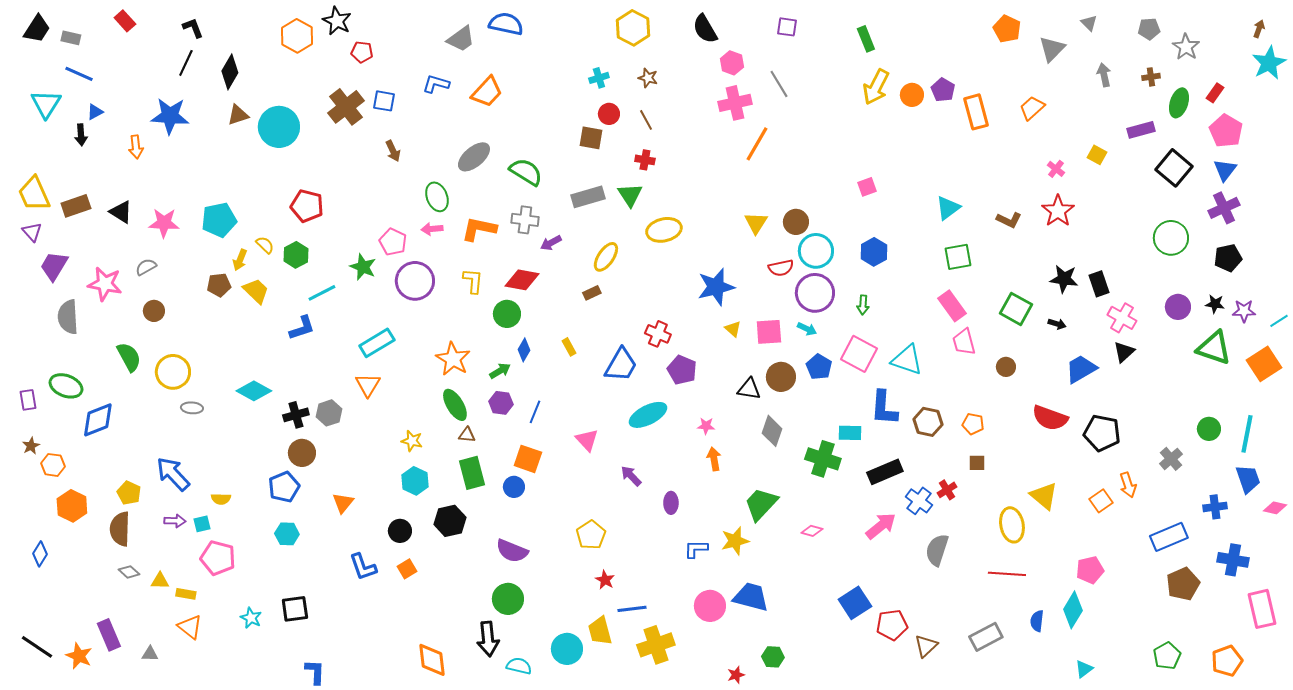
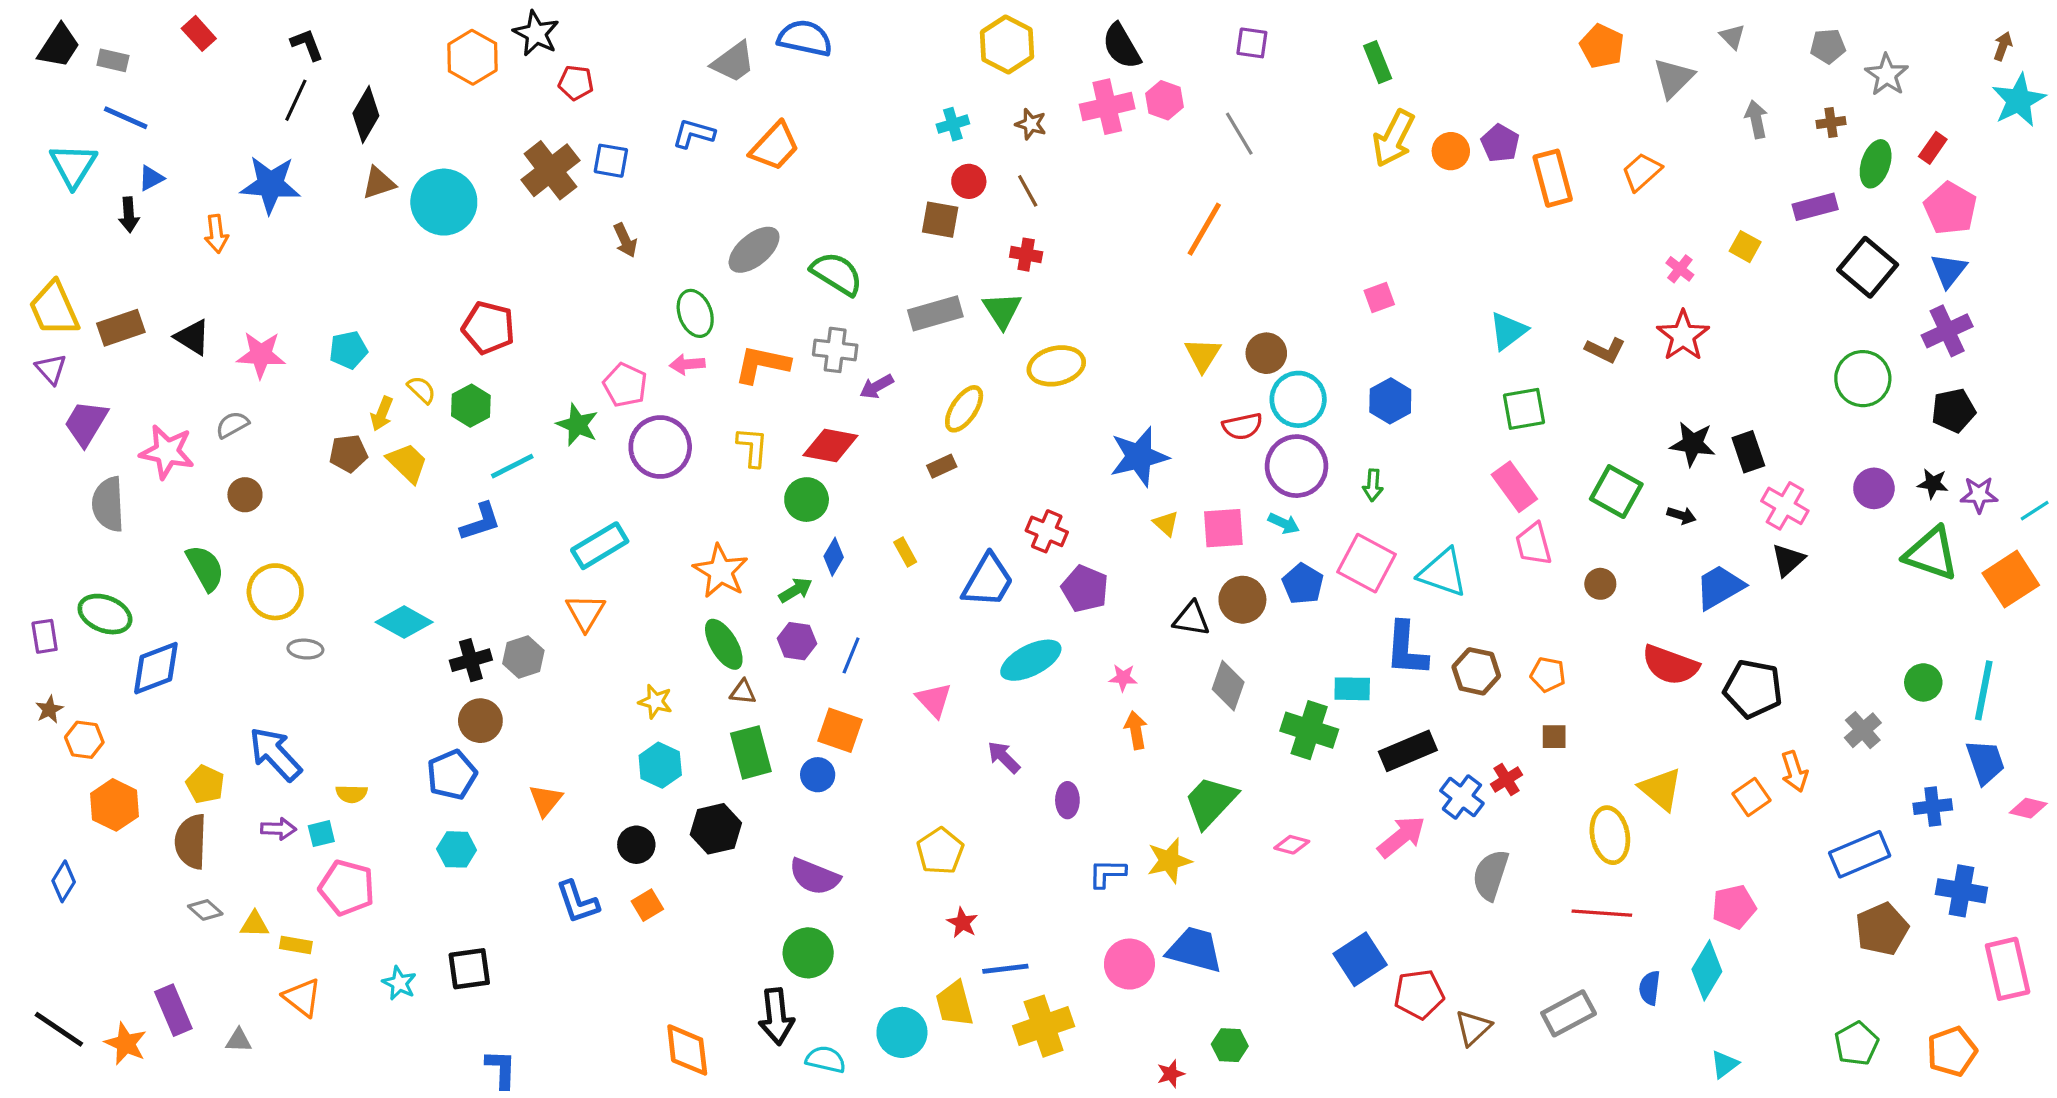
pink cross: (735, 103) -> (1107, 107), moved
cyan pentagon: (219, 220) -> (348, 350), size x0.7

